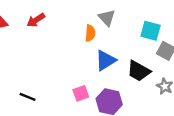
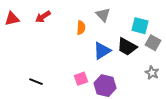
orange semicircle: (90, 33) -> (81, 28), moved
black trapezoid: (139, 71) -> (127, 47), moved

